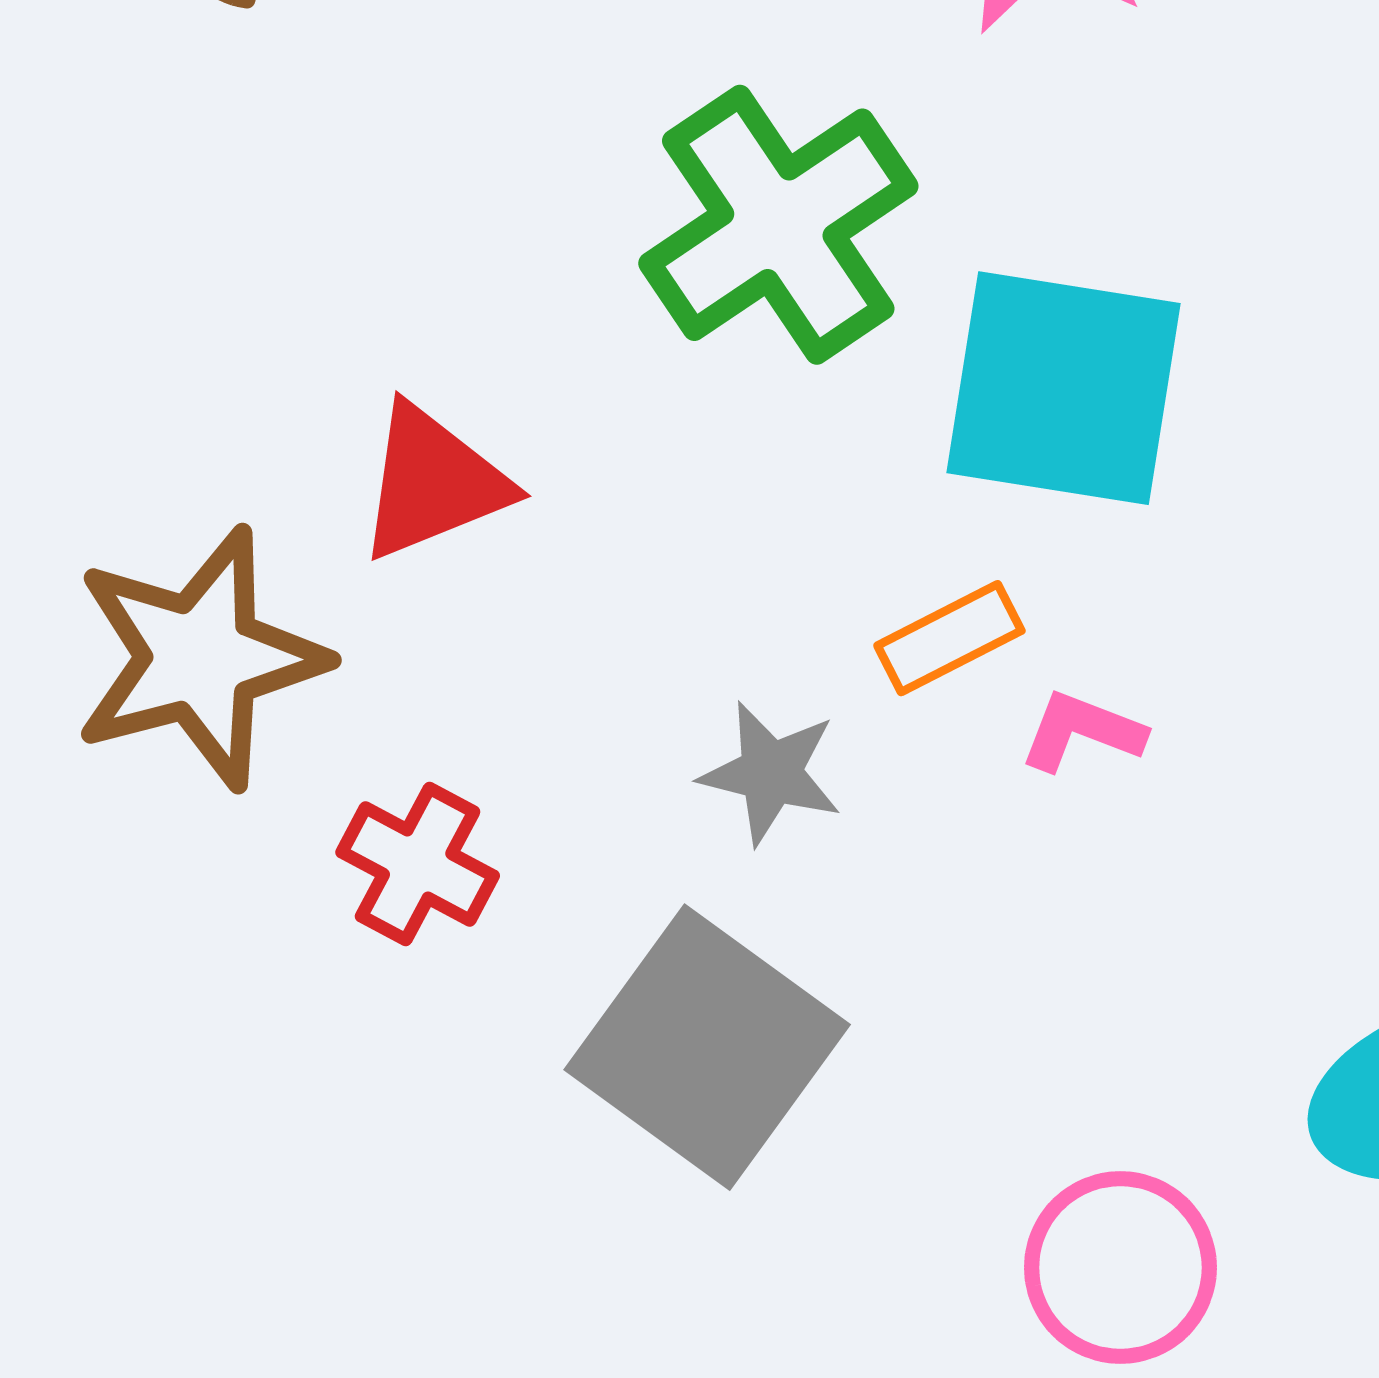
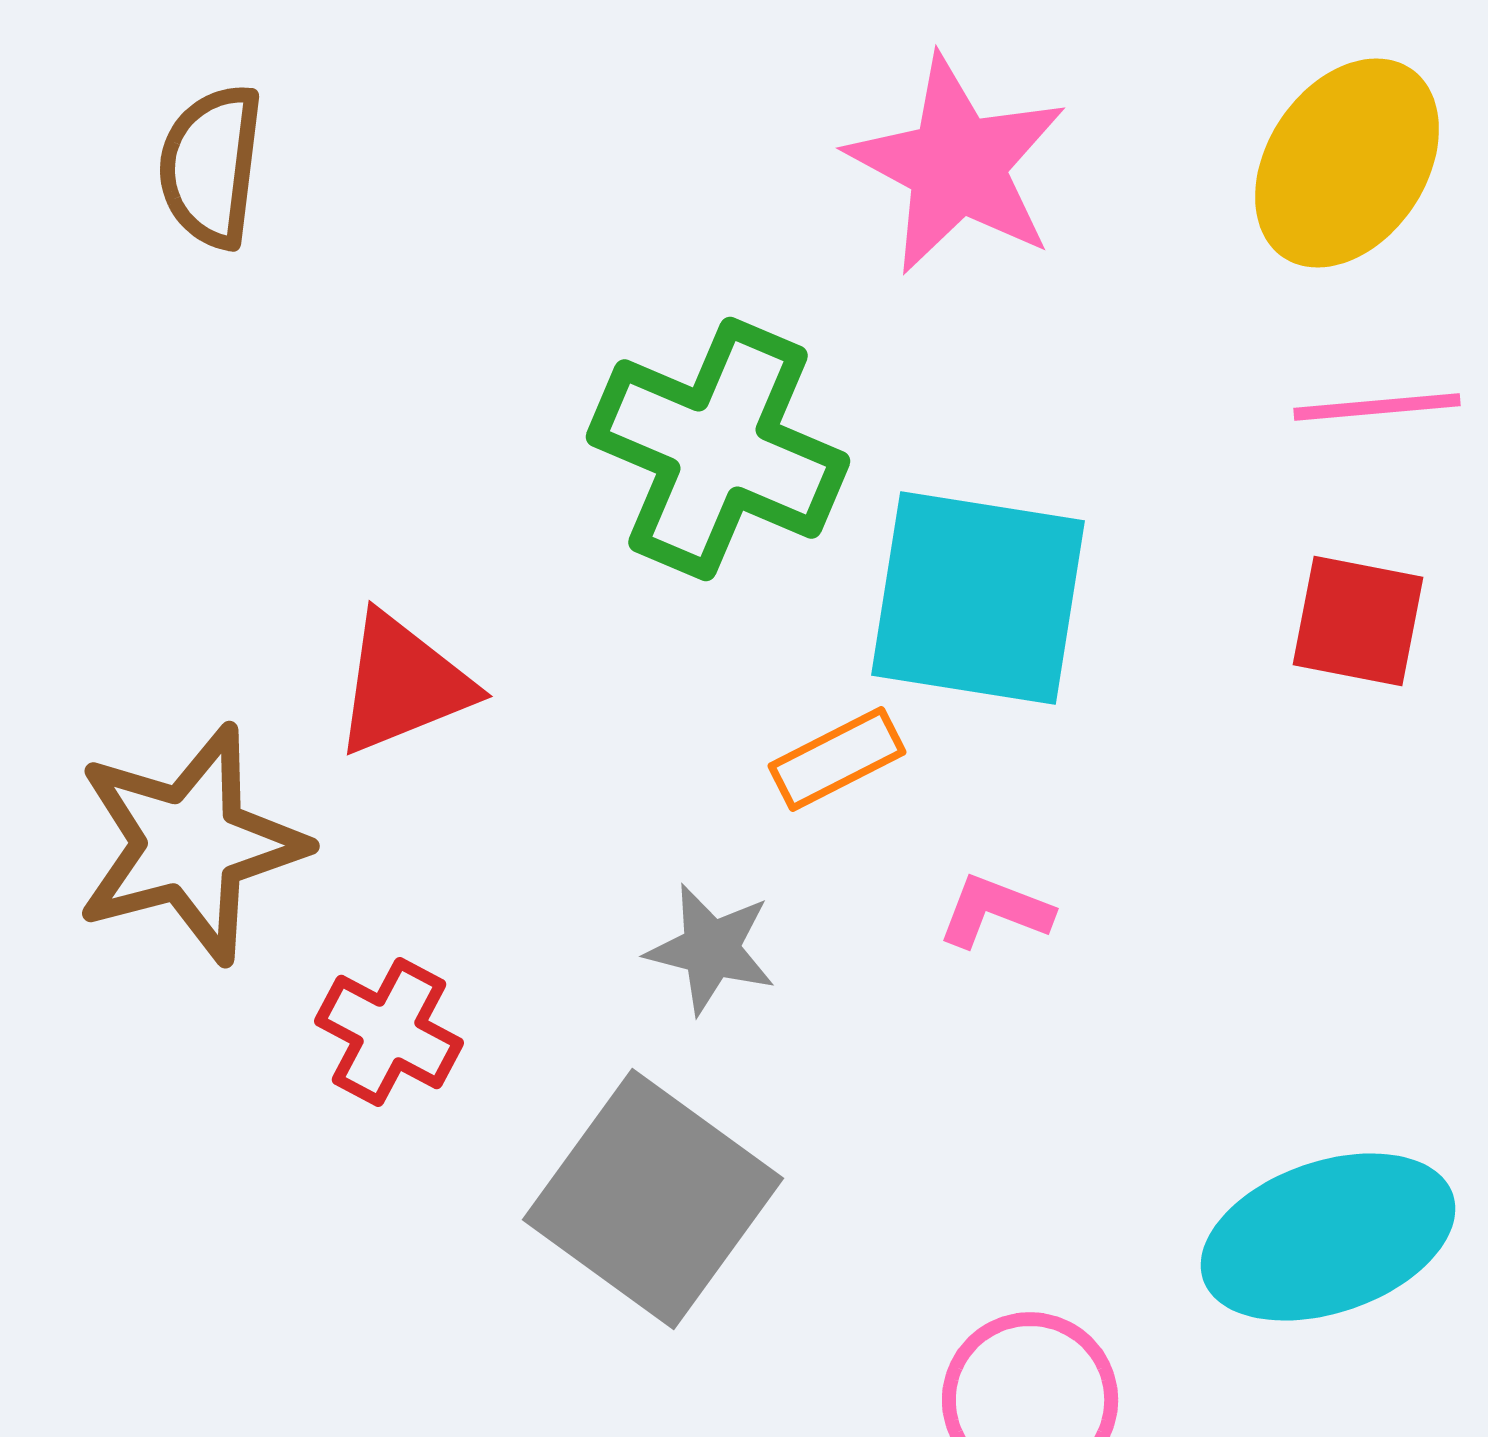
green cross: (778, 225) -> (718, 449), turned -33
orange rectangle: (949, 638) -> (837, 759), moved

